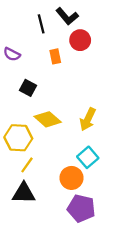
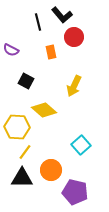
yellow arrow: (88, 119) -> (74, 86), moved
orange circle: (71, 178) -> (51, 170), moved

